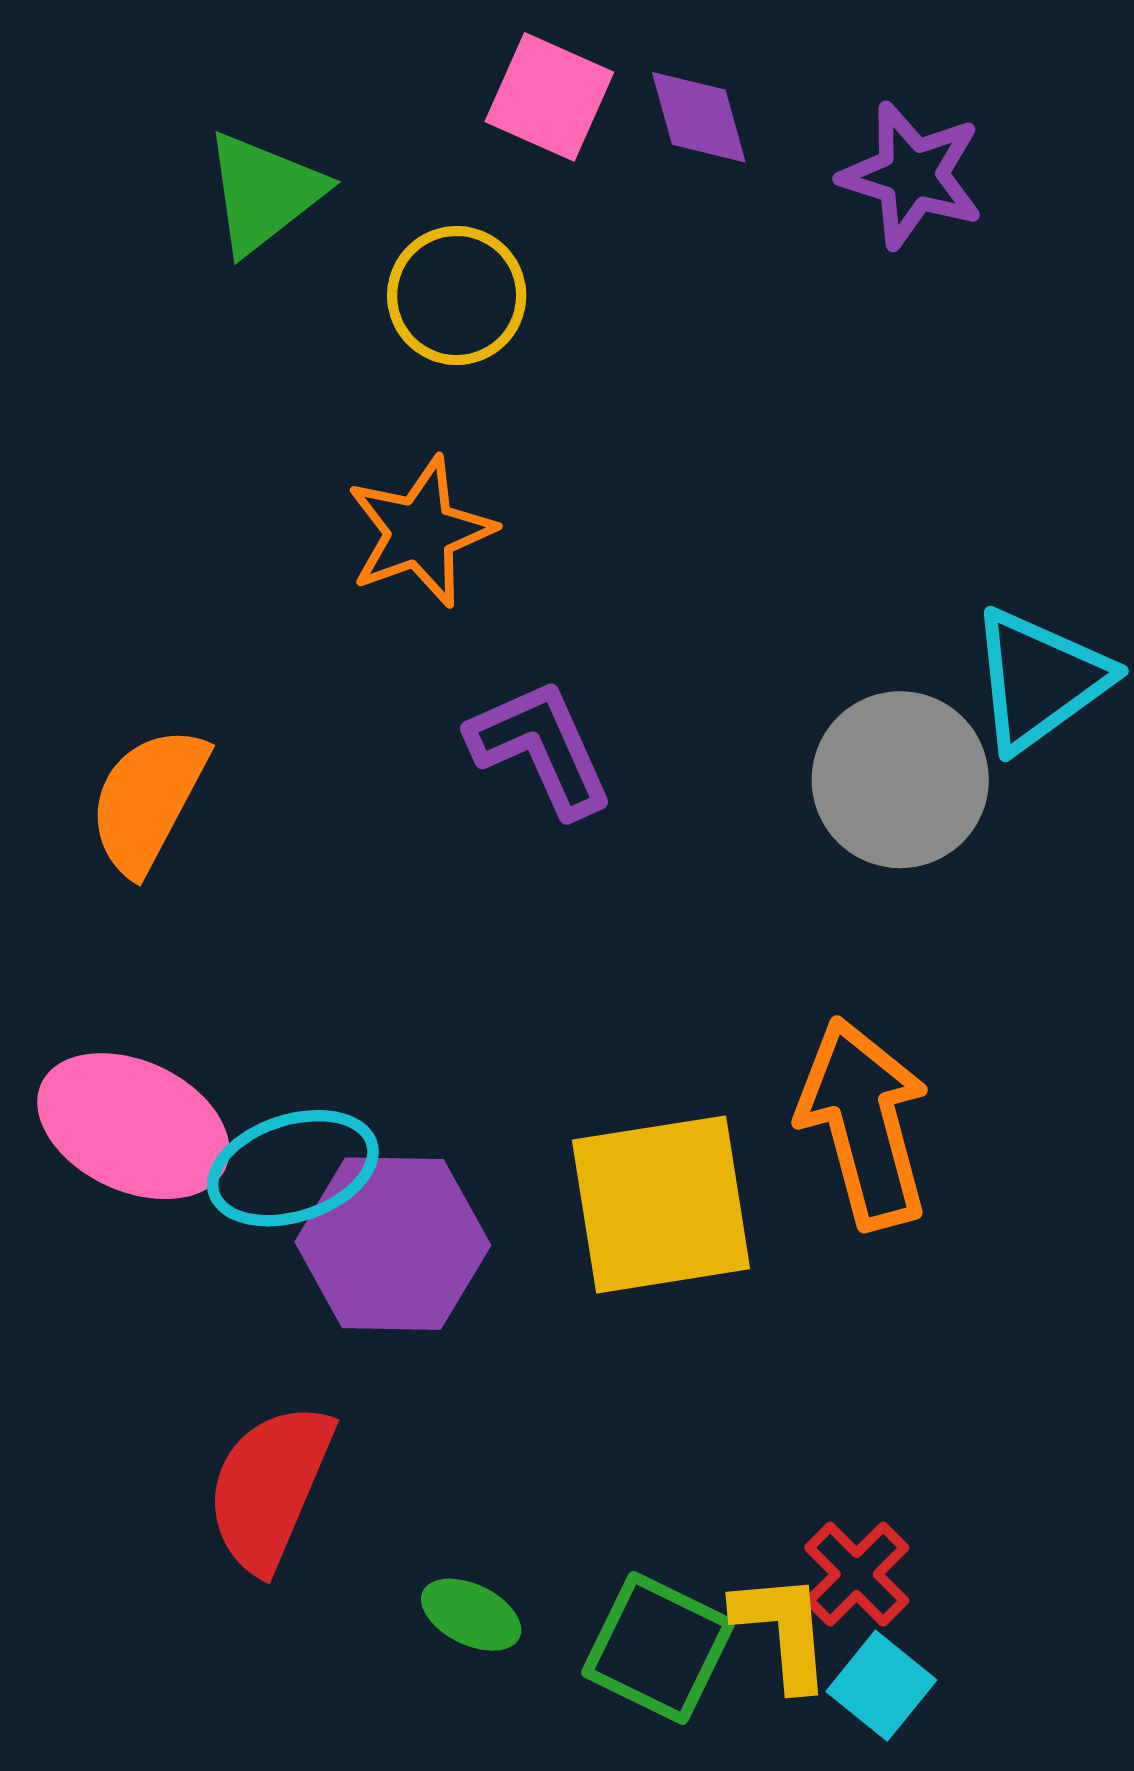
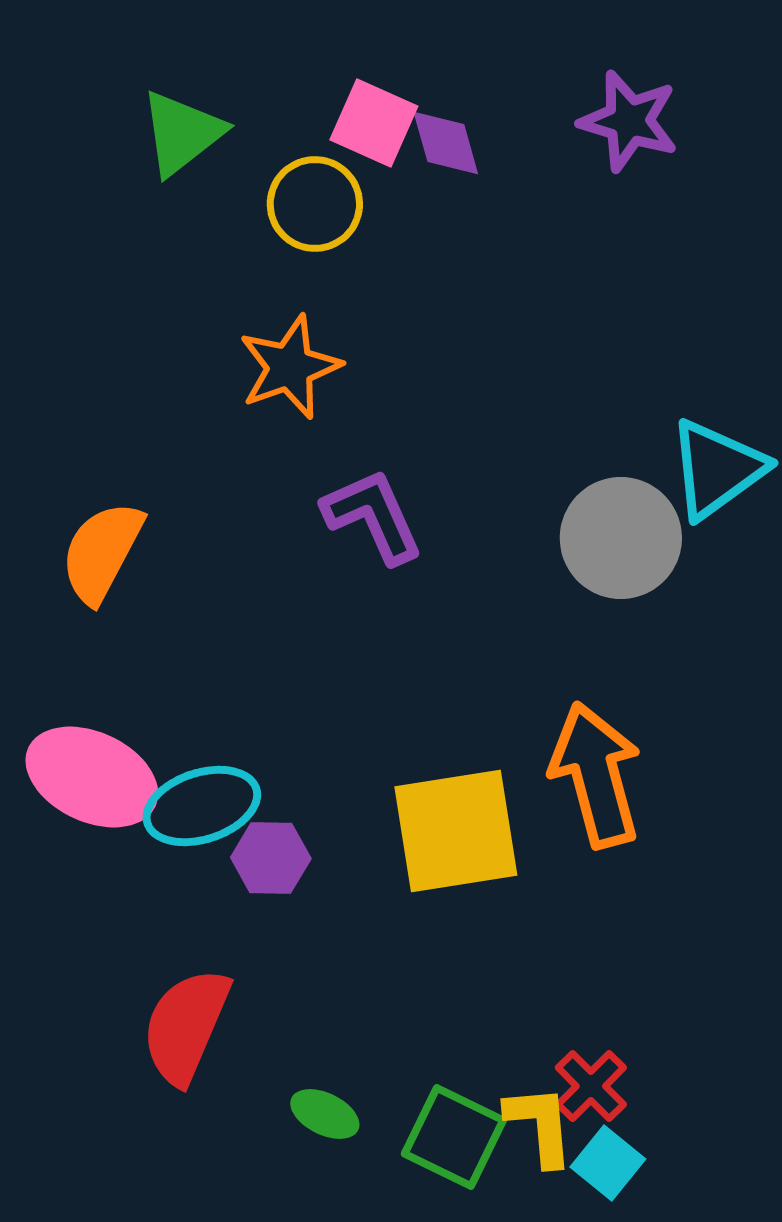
pink square: (549, 97) -> (374, 123), moved
purple diamond: (699, 117) -> (446, 143), moved
purple hexagon: (393, 1244) -> (271, 858), size x0.6

